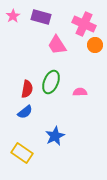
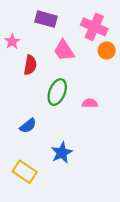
pink star: (13, 16) -> (12, 41), moved
red semicircle: (27, 89) -> (30, 65), moved

